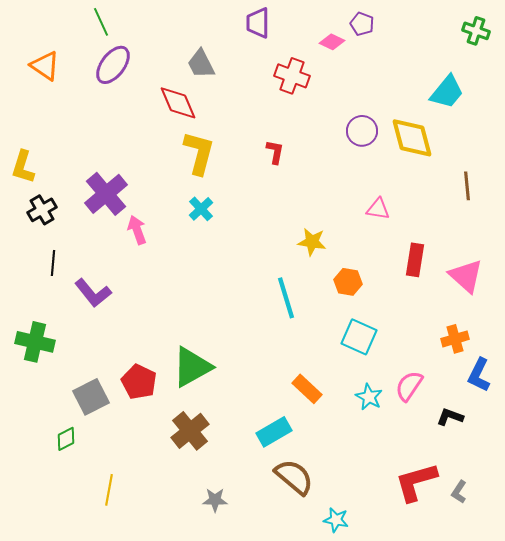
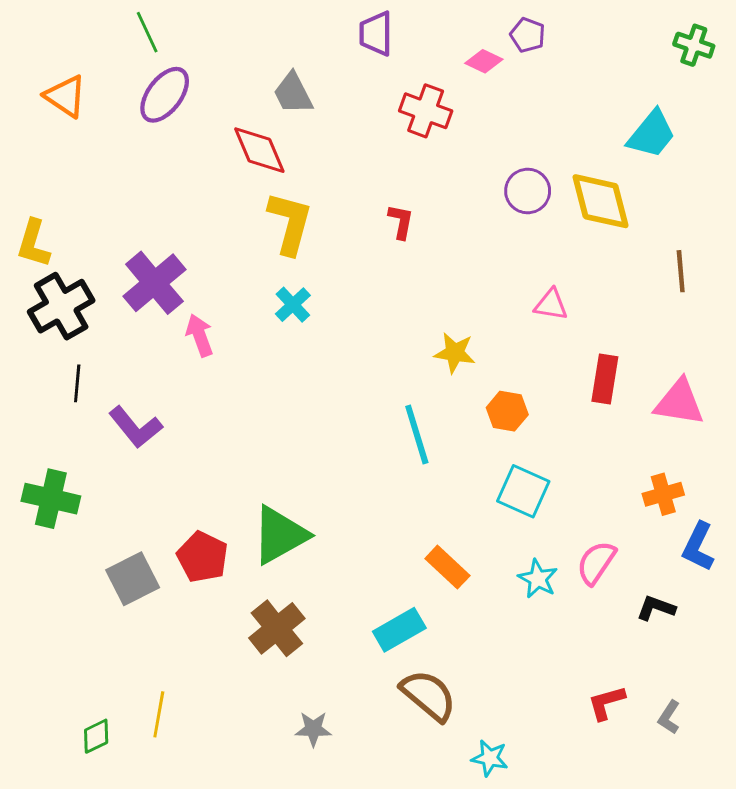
black cross: (42, 210) -> (61, 306), size x1.5
pink triangle: (466, 276) -> (679, 402), turned -33
green diamond: (66, 439) -> (96, 736), moved
red L-shape: (416, 482) -> (606, 703), size x0.6

